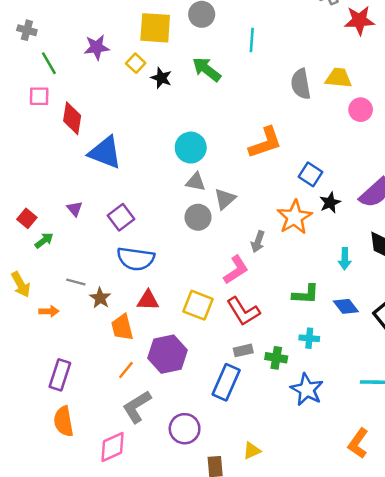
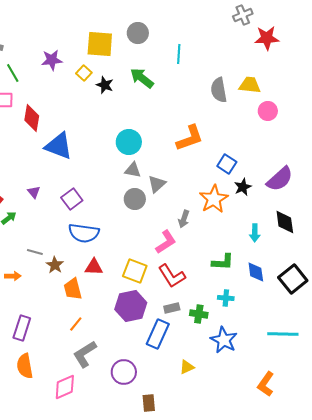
blue diamond: (346, 306) -> (256, 272), turned 30
purple hexagon: (167, 354) -> (131, 306), moved
yellow triangle: (252, 451) -> (187, 367), moved

